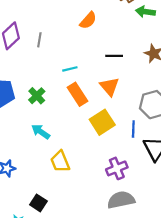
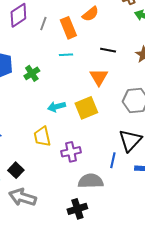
orange rectangle: (77, 94) -> (68, 28), moved
blue line: (133, 129) -> (113, 160), moved
cyan arrow: (41, 132) -> (56, 107), moved, turned -60
purple cross: (117, 168) -> (71, 152), moved

